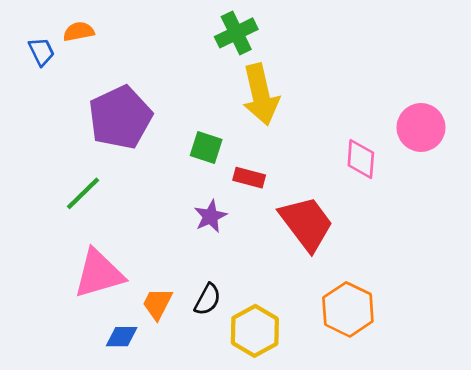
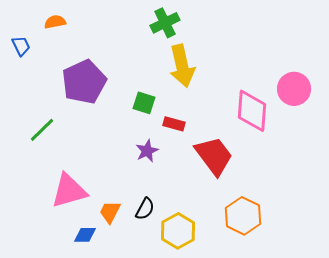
blue trapezoid: (41, 52) -> (21, 46), moved
pink diamond: (361, 159) -> (252, 111), size x1.5
green line: (83, 193) -> (42, 130), moved

